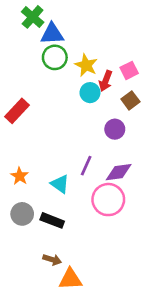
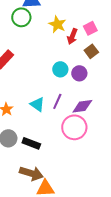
green circle: (55, 57) -> (21, 17), moved
cyan circle: (90, 93) -> (60, 69), moved
cyan triangle: (60, 184) -> (37, 104), moved
brown arrow: (52, 260) -> (31, 173), size x1.6

